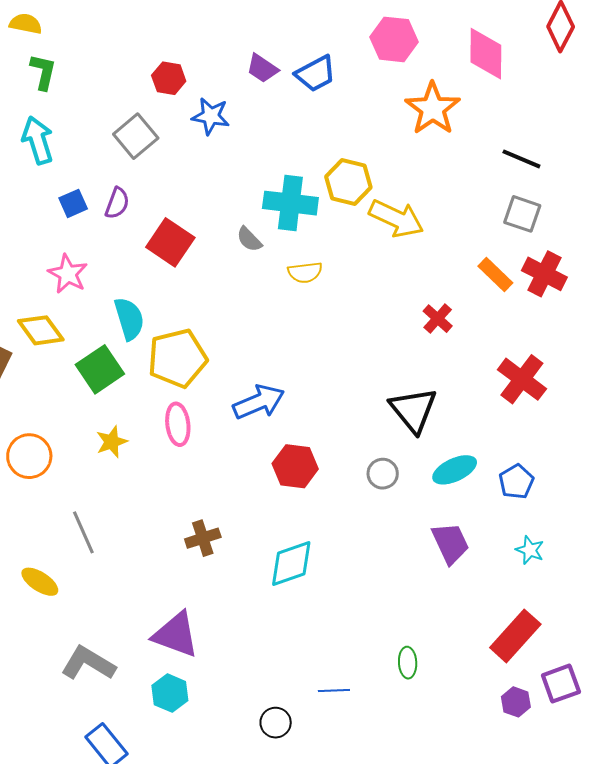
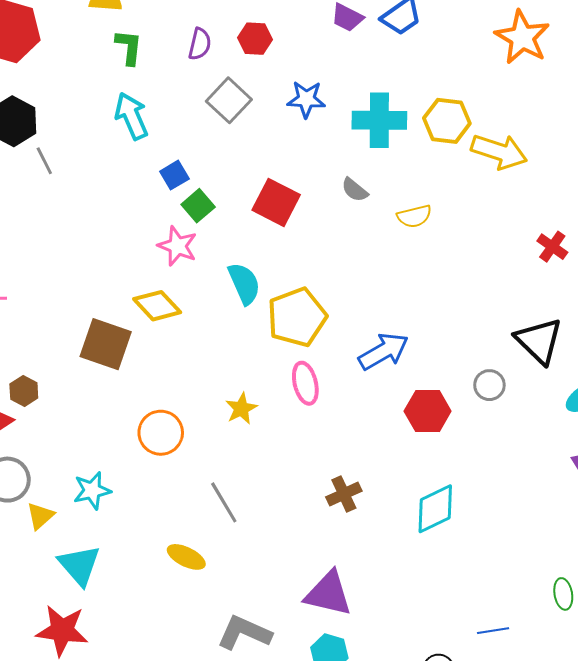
blue star: (211, 116) -> (306, 99), moved
purple semicircle: (117, 203) -> (200, 44), moved
cyan cross: (290, 203) -> (379, 120), moved
green square: (100, 369) -> (198, 206), moved, size x0.7
gray circle: (383, 474) -> (489, 385), moved

